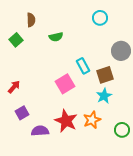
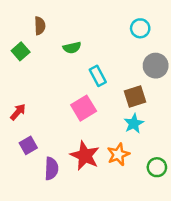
cyan circle: (100, 18) -> (140, 28), moved
cyan rectangle: (83, 66) -> (98, 76), moved
purple semicircle: (40, 131) -> (51, 169), turned 96

